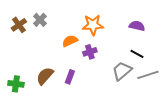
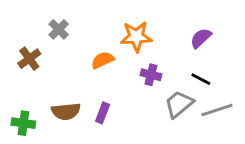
brown cross: (19, 25) -> (29, 59), moved
purple semicircle: (137, 26) -> (201, 38), turned -56
purple cross: (90, 52) -> (151, 75), moved, turned 32
brown semicircle: (45, 76) -> (66, 111), turned -138

